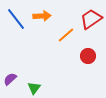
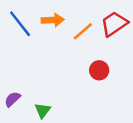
orange line: (66, 35) -> (83, 31), moved
red circle: (88, 56) -> (99, 70), moved

